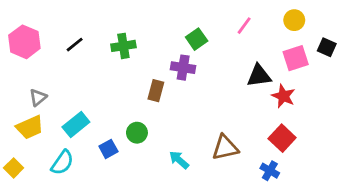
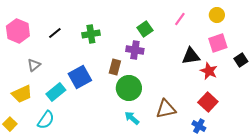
black square: (327, 47) -> (241, 60), moved, turned 32
gray triangle: (38, 97) -> (34, 65), moved
green circle: (137, 133) -> (129, 88), moved, size x1.6
blue square: (108, 149) -> (80, 77), moved, size x1.6

